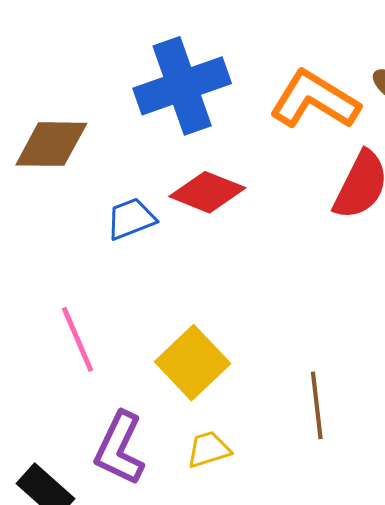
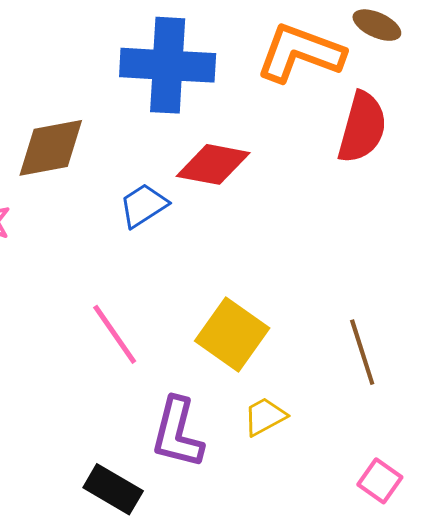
blue cross: (182, 86) -> (168, 65), turned 34

